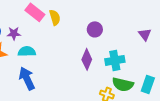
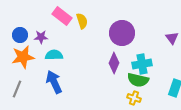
purple circle: (95, 29) -> (122, 33), size x1.6
green semicircle: (123, 84) -> (138, 80), moved

